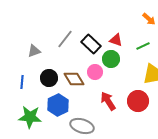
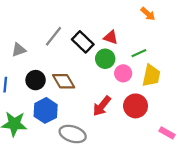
green line: (143, 46) -> (139, 53), moved
pink circle: (95, 72) -> (123, 73), moved
red arrow: (108, 101) -> (102, 106), turned -108

